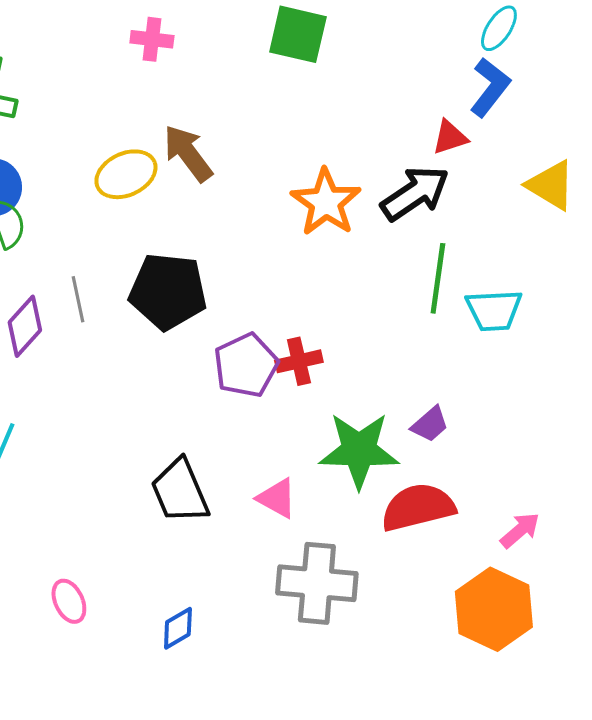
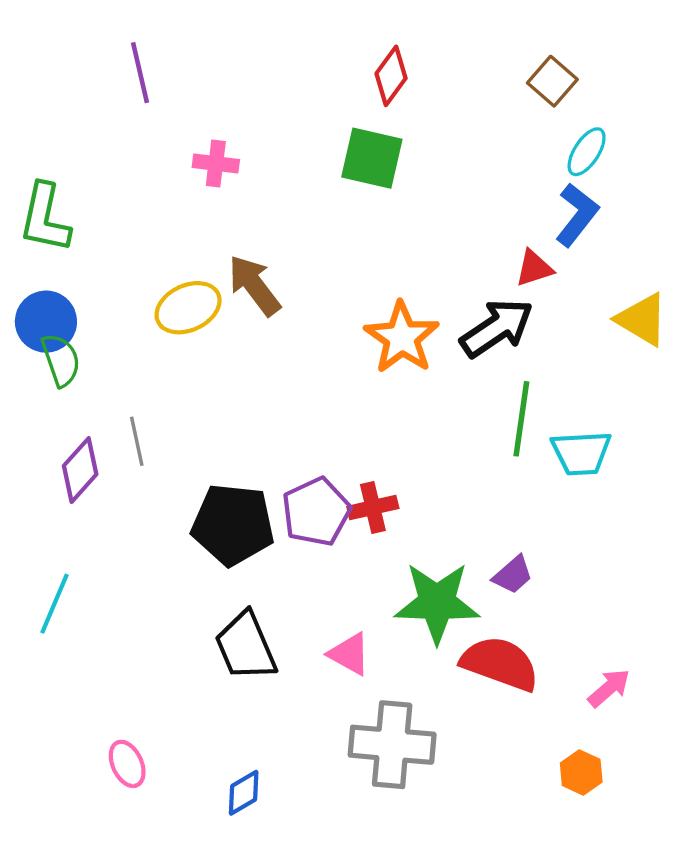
black pentagon: (168, 291) -> (233, 525), moved
red semicircle: (418, 507) -> (500, 663), turned 34
orange hexagon: (494, 609) -> (581, 772), size x0.5

